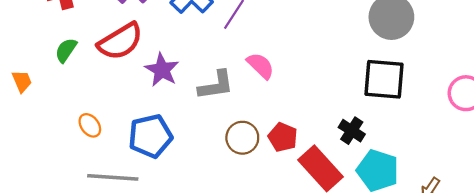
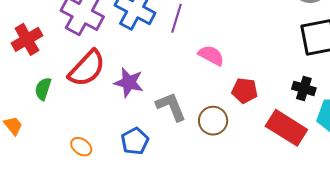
gray L-shape: (216, 85) -> (171, 107), moved, turned -88
blue pentagon: (150, 136) -> (135, 141), size x0.7
red pentagon: (283, 137) -> (245, 91), moved

